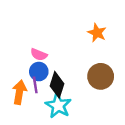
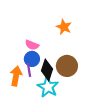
orange star: (97, 33) -> (64, 27), moved
brown circle: (101, 76) -> (67, 66), moved

